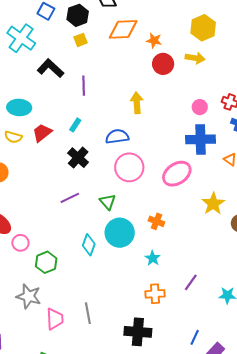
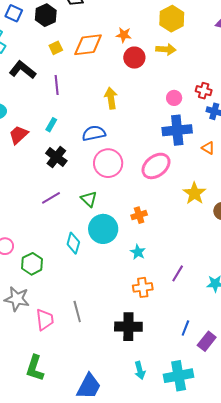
orange diamond: (123, 29) -> (88, 45), moved
yellow square: (80, 40) -> (56, 48), moved
orange cross: (156, 221) -> (139, 215), turned -35

